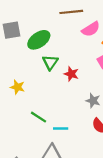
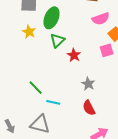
green ellipse: (39, 40) -> (52, 18), turned -45
yellow star: (17, 87) -> (29, 32), moved

